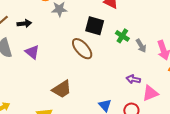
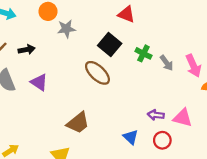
black square: (95, 26) -> (110, 45), turned 30
purple arrow: (133, 79) -> (156, 115), moved
pink triangle: (150, 93) -> (183, 118), turned 42

